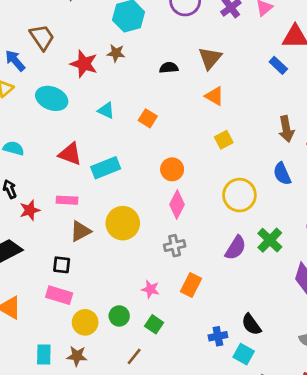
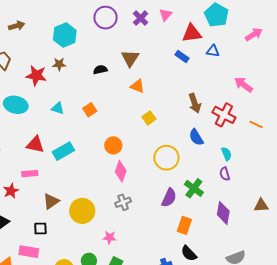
orange square: (148, 118) -> (90, 110), turned 32
pink rectangle: (67, 200) -> (30, 174), moved
yellow circle: (123, 223) -> (82, 211), moved
orange rectangle: (191, 285) -> (184, 225), moved
pink rectangle: (59, 295) -> (29, 252), moved

